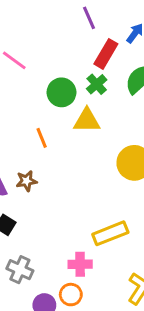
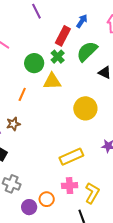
purple line: (89, 18) -> (36, 11), moved
orange line: (42, 138) -> (22, 94), turned 48
pink cross: (80, 264) -> (70, 186), moved

